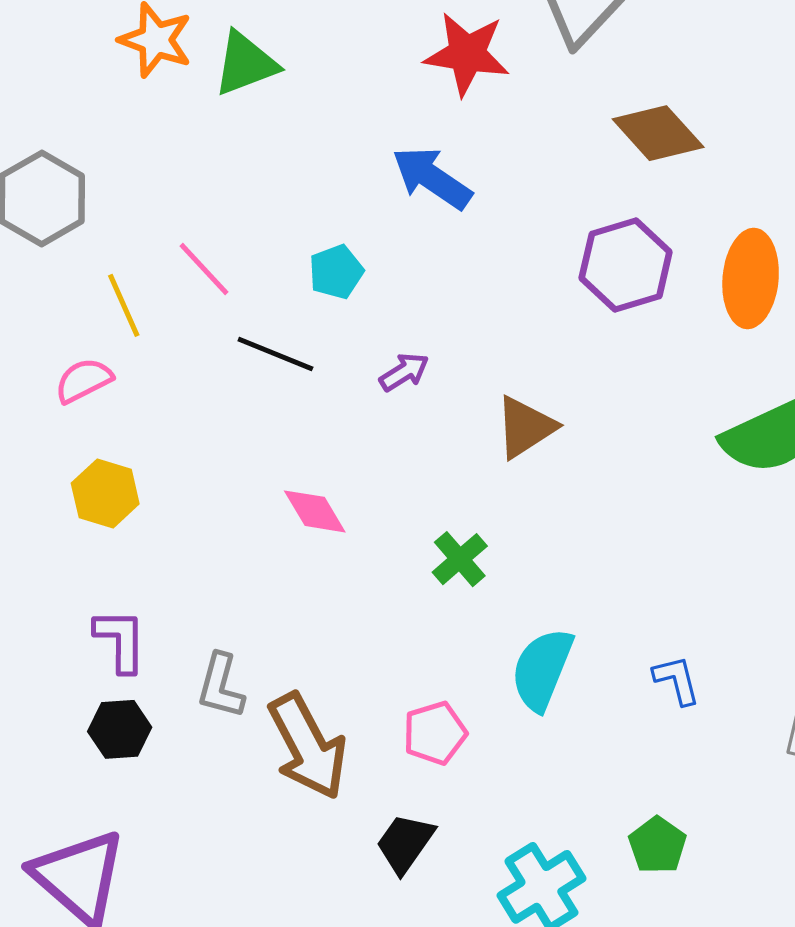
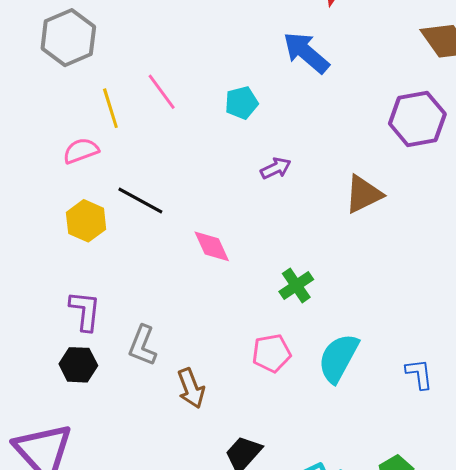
black line: (275, 354) -> (140, 201), moved
brown triangle: (525, 427) -> (363, 194), moved
pink pentagon: (435, 733) -> (271, 353), moved
brown arrow: (308, 746) -> (191, 388), size x0.6

